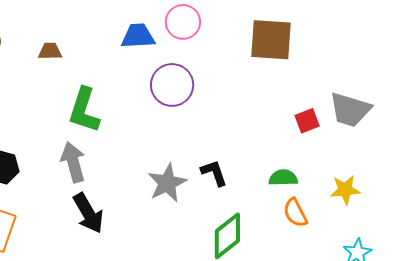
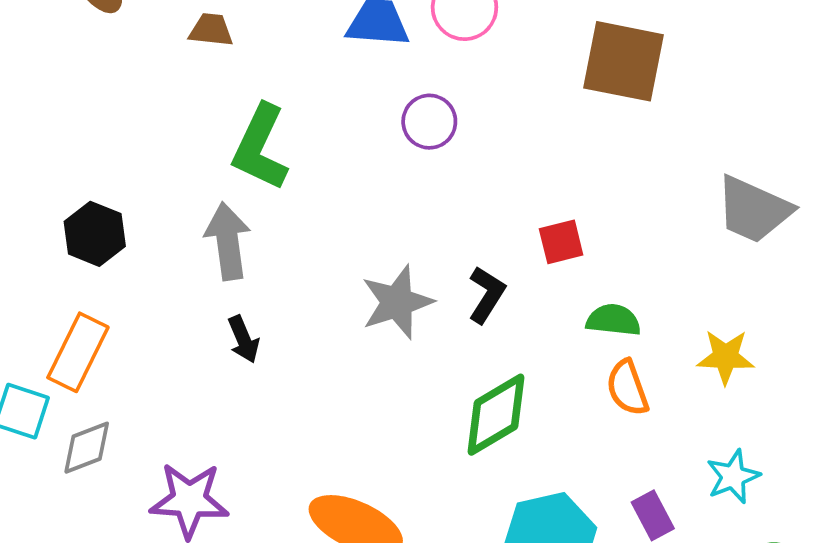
purple circle: (172, 85) -> (429, 122), size x0.7
red square: (307, 121) -> (561, 242), moved
black L-shape: (214, 173) -> (487, 295), turned 44
black arrow: (88, 213) -> (244, 339), size x0.6

